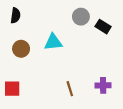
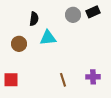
black semicircle: (16, 16) -> (34, 19), moved
black rectangle: (103, 27) -> (93, 12), moved, turned -56

